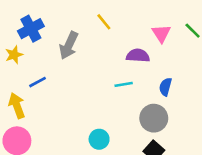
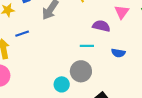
blue semicircle: (165, 87) -> (118, 53), turned -104
gray circle: (154, 118) -> (81, 71), moved

